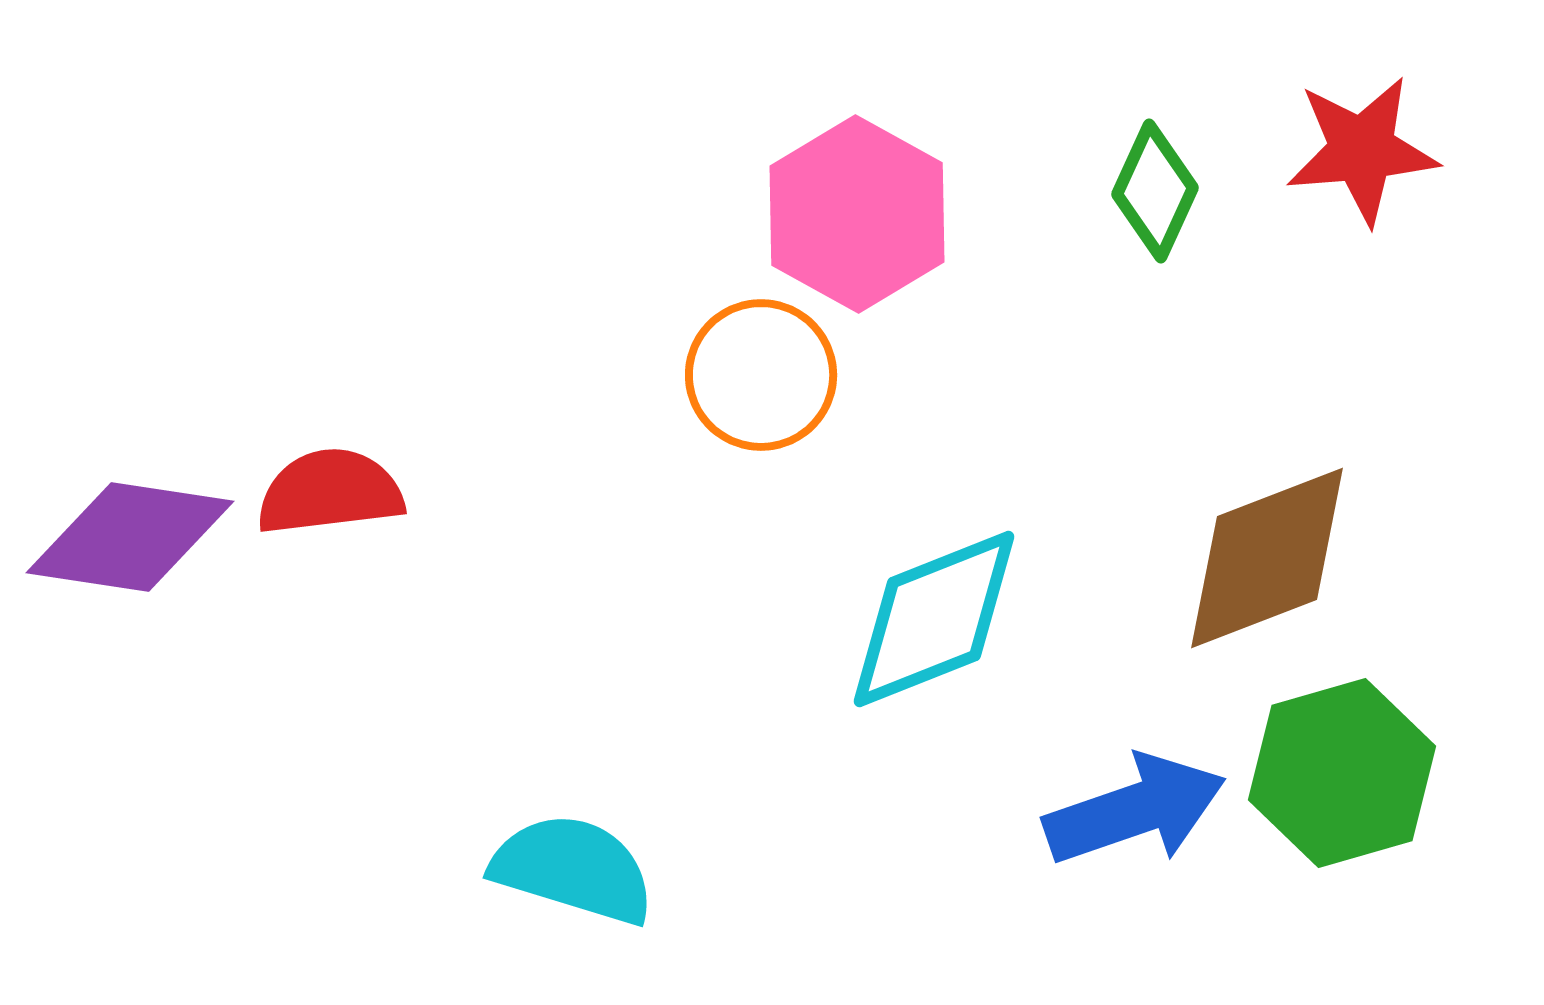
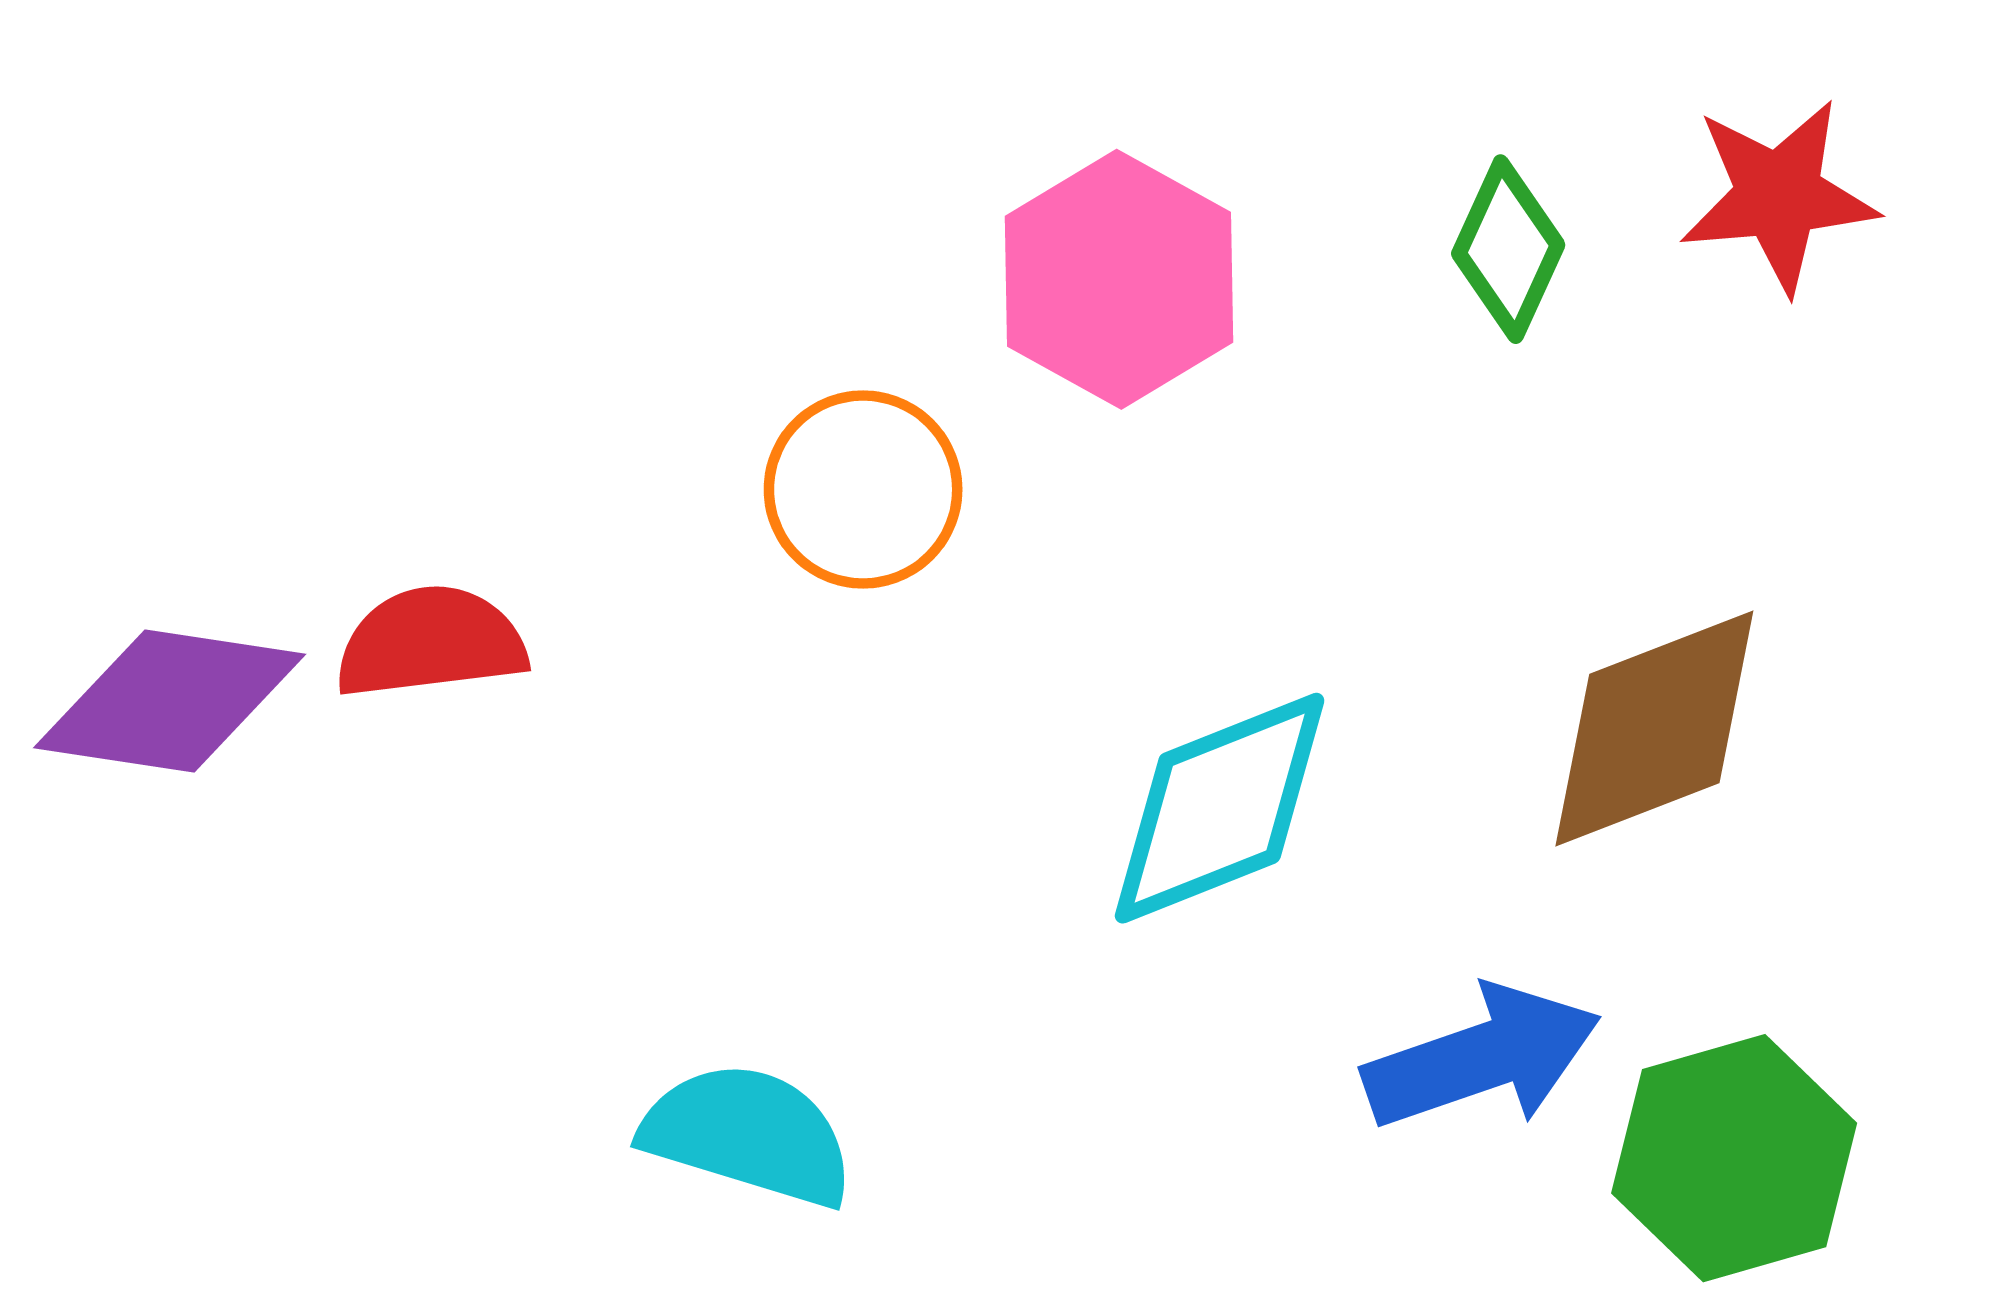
orange circle: (761, 375) -> (863, 489), moved
green hexagon: (1342, 773) -> (1734, 1158), moved

